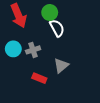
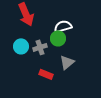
green circle: (50, 12) -> (58, 38), moved
white semicircle: (57, 28) -> (63, 26), turned -78

